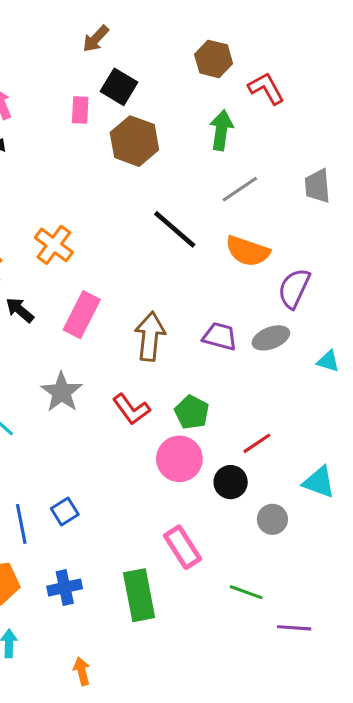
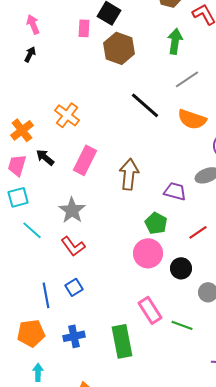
purple trapezoid: (220, 336) -> (175, 191), moved
red L-shape: (131, 409) -> (73, 246), moved
red line: (257, 443) -> (198, 232), moved
green line: (246, 592) -> (182, 325), moved

